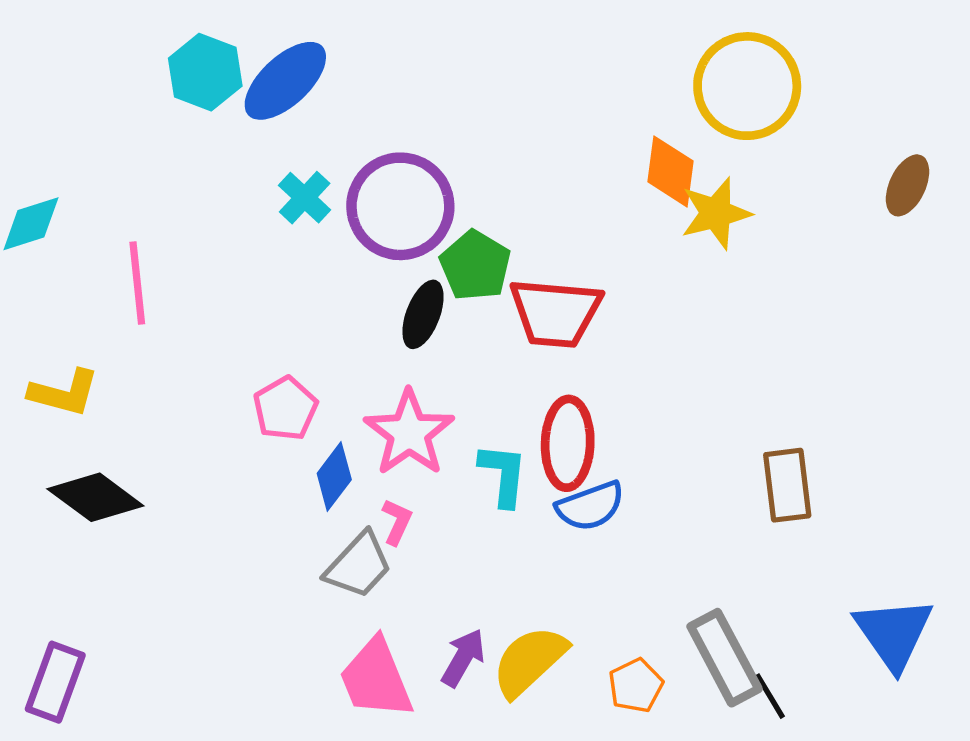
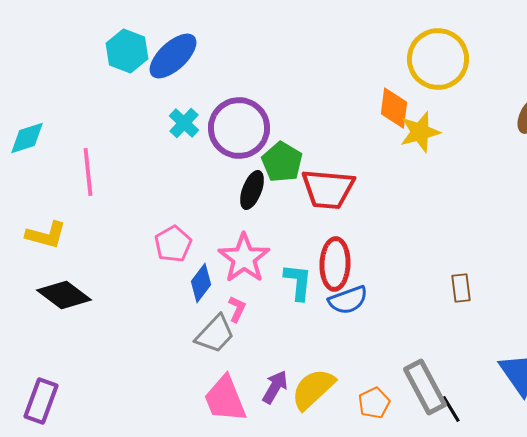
brown rectangle: (787, 485) -> (461, 288), size x0.7

